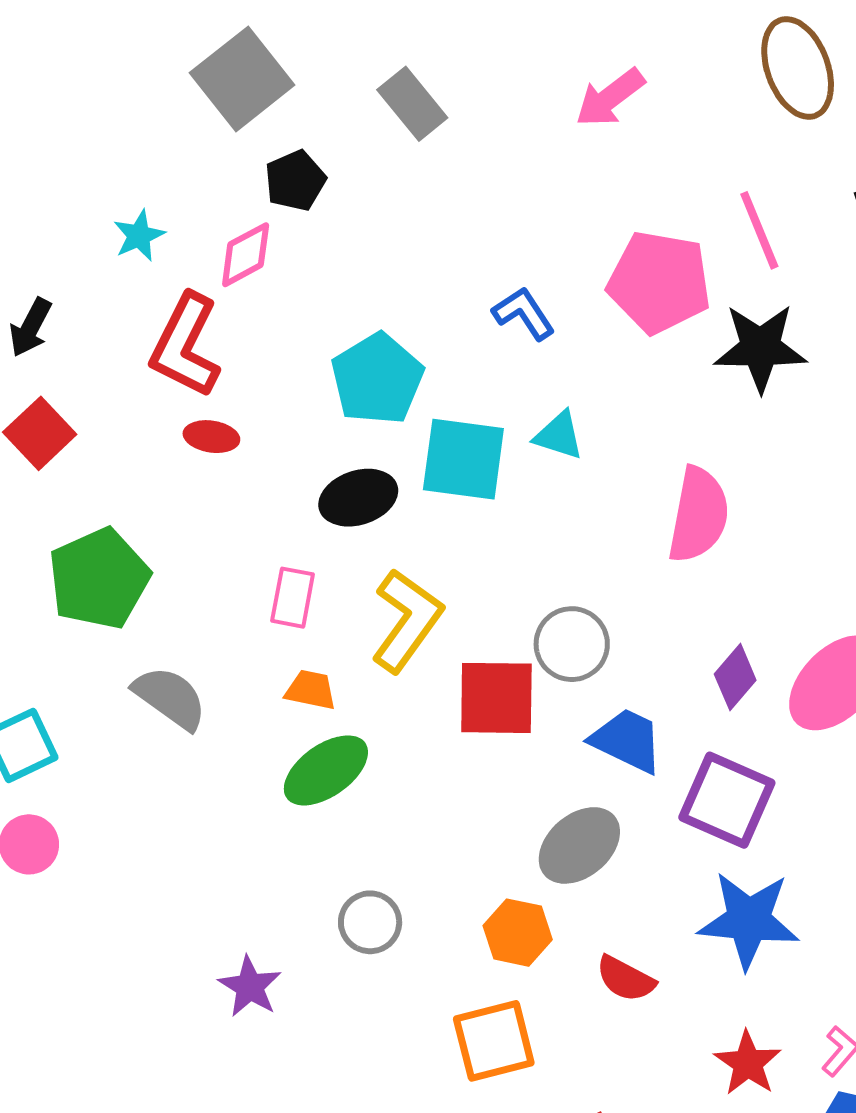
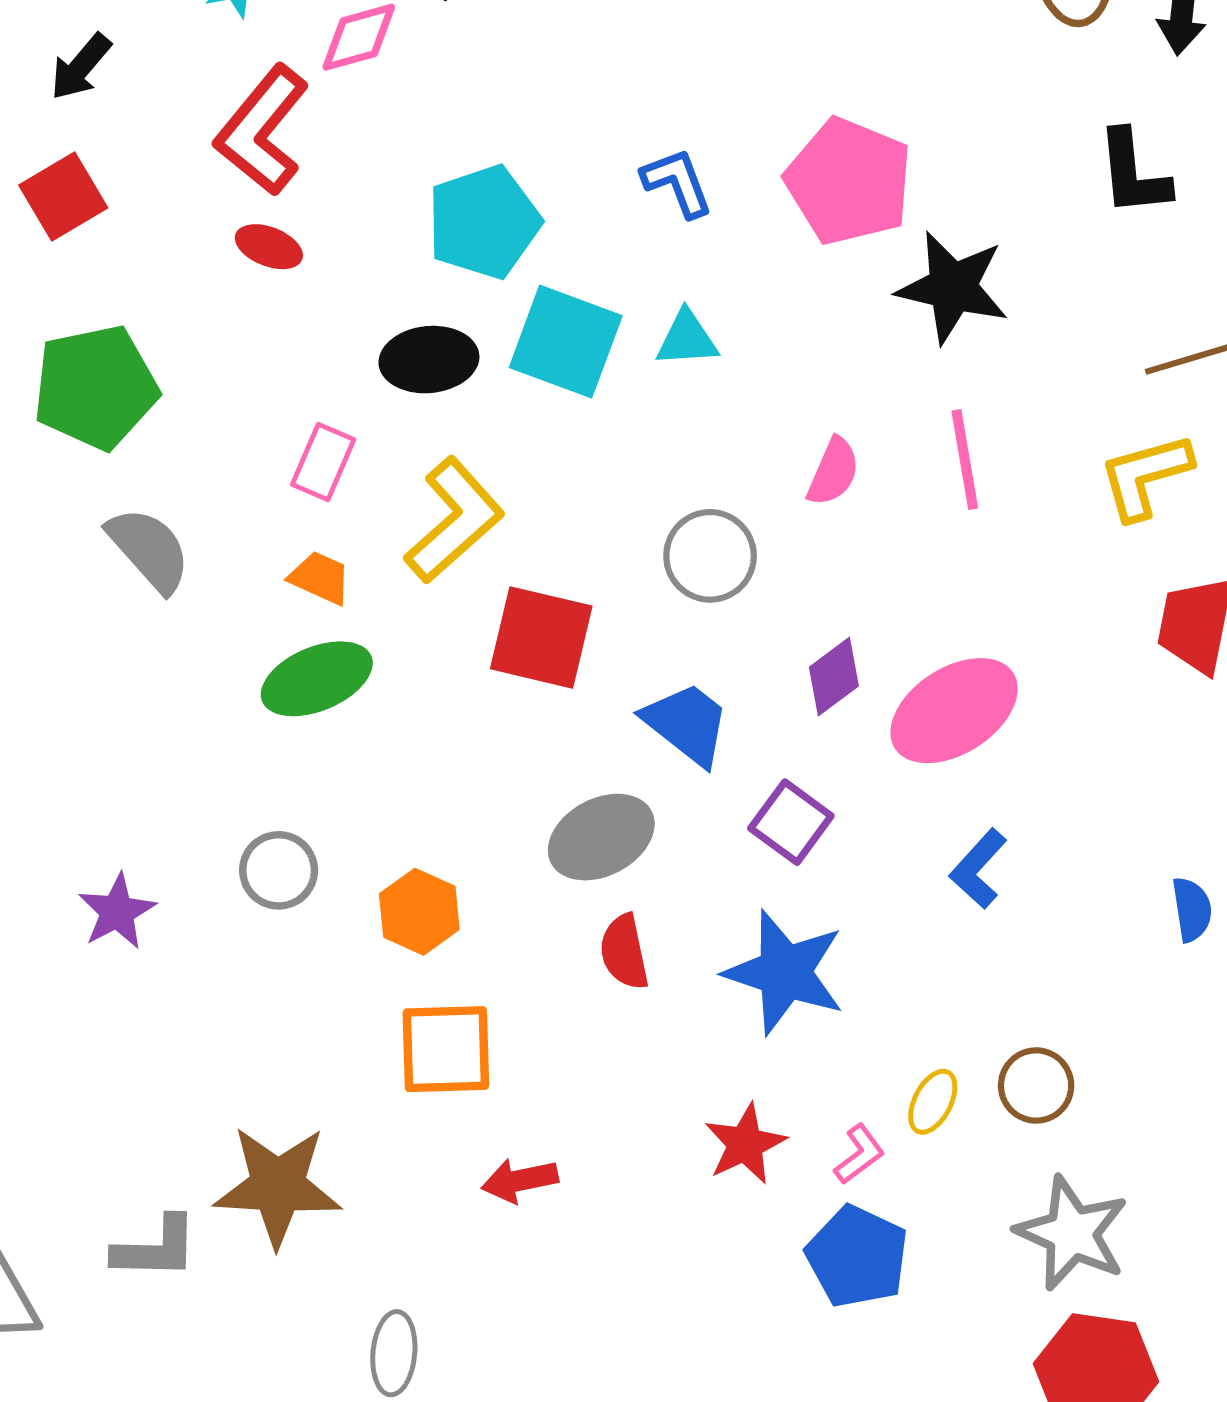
pink line: (759, 230) -> (965, 460), moved
cyan triangle: (559, 435) -> (687, 339), turned -34
pink semicircle: (699, 515) -> (833, 472), size x0.6
gray circle: (572, 644) -> (710, 556), moved
purple square: (727, 800) -> (791, 822), size x0.7
gray circle: (370, 922) -> (279, 870), moved
orange hexagon: (518, 933) -> (419, 912), moved
red semicircle: (626, 979) -> (624, 952), moved, turned 38
purple star: (250, 987) -> (117, 912), moved

